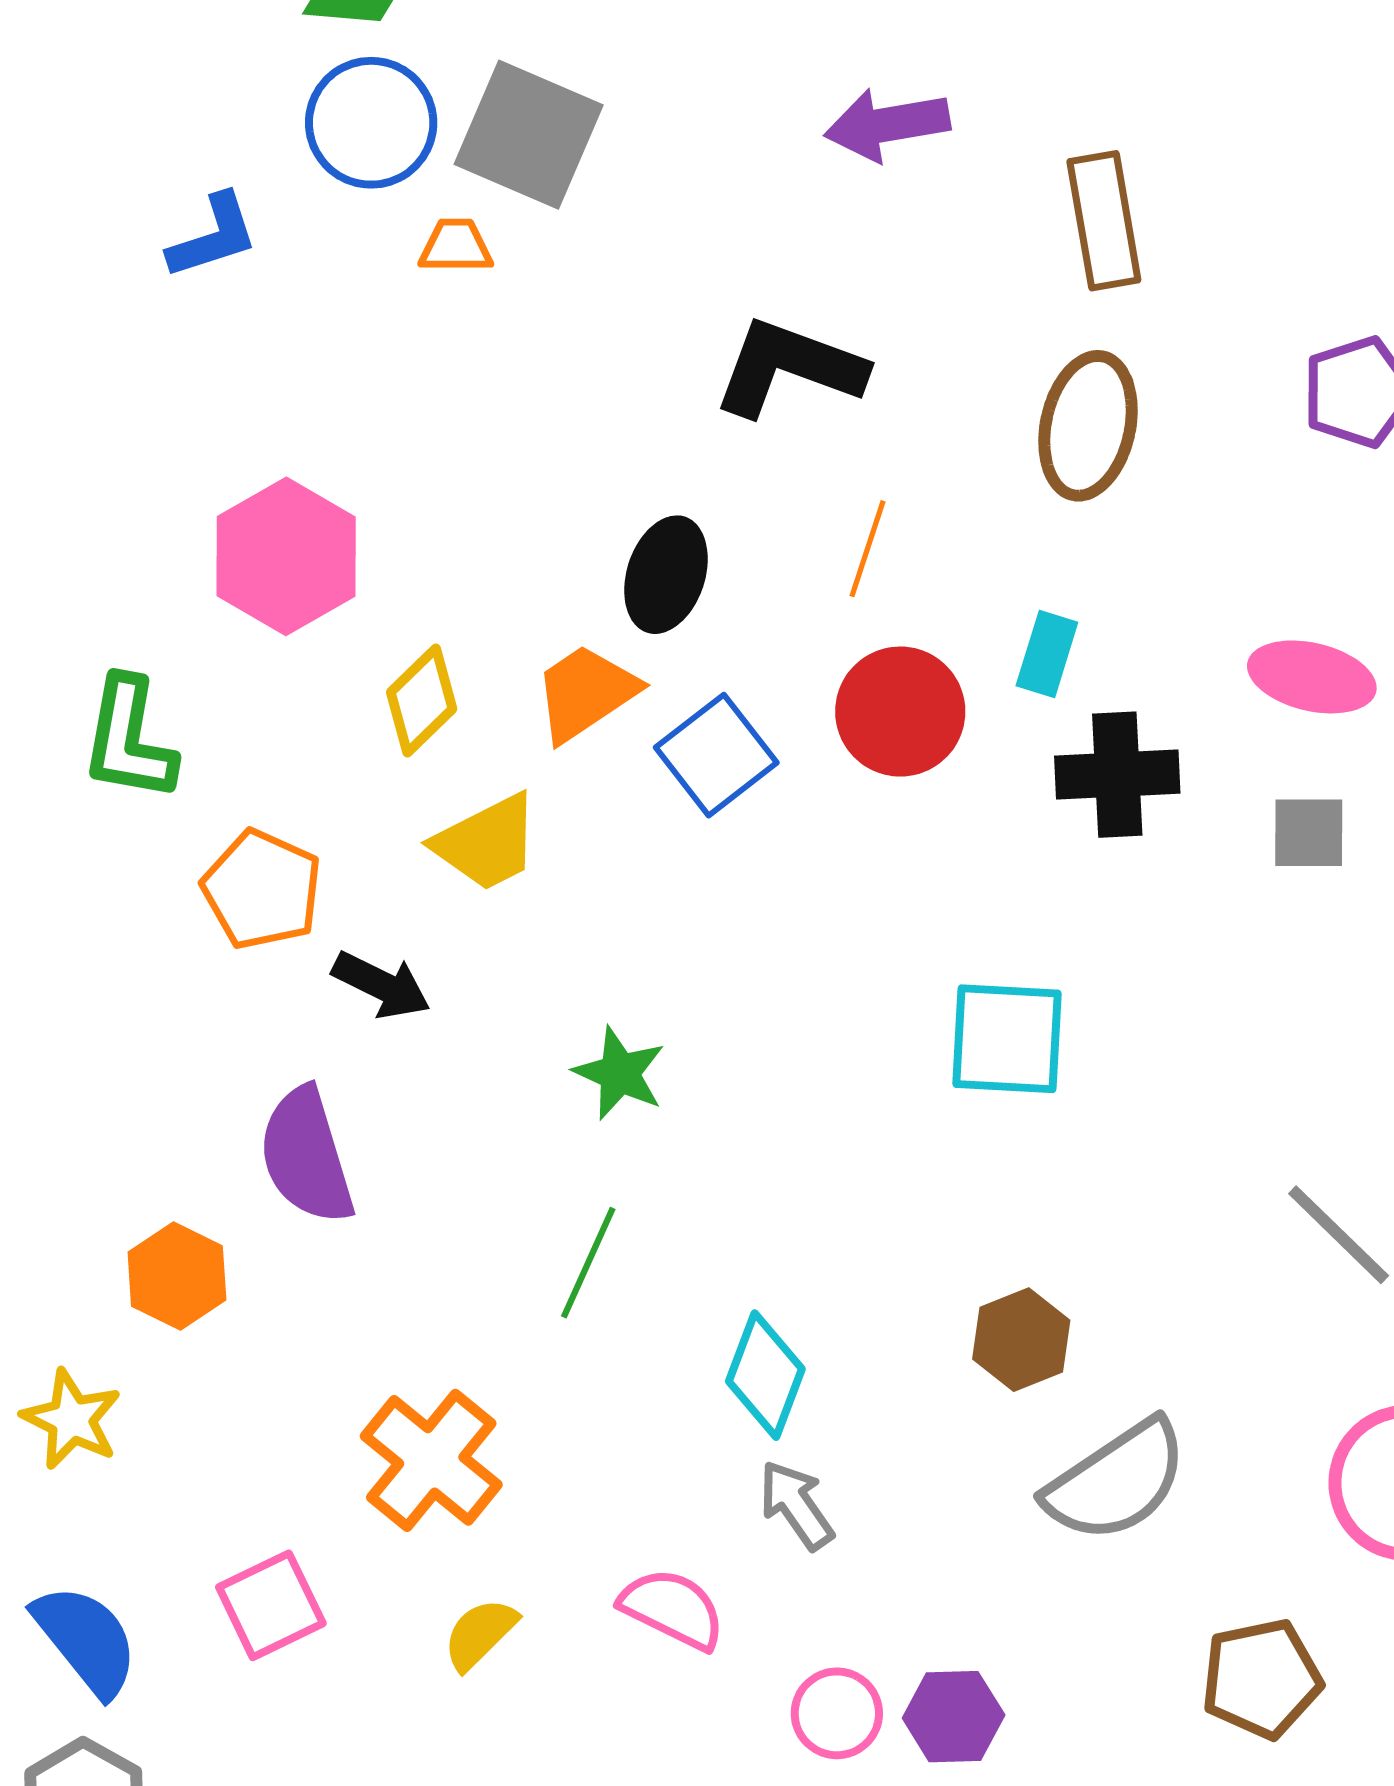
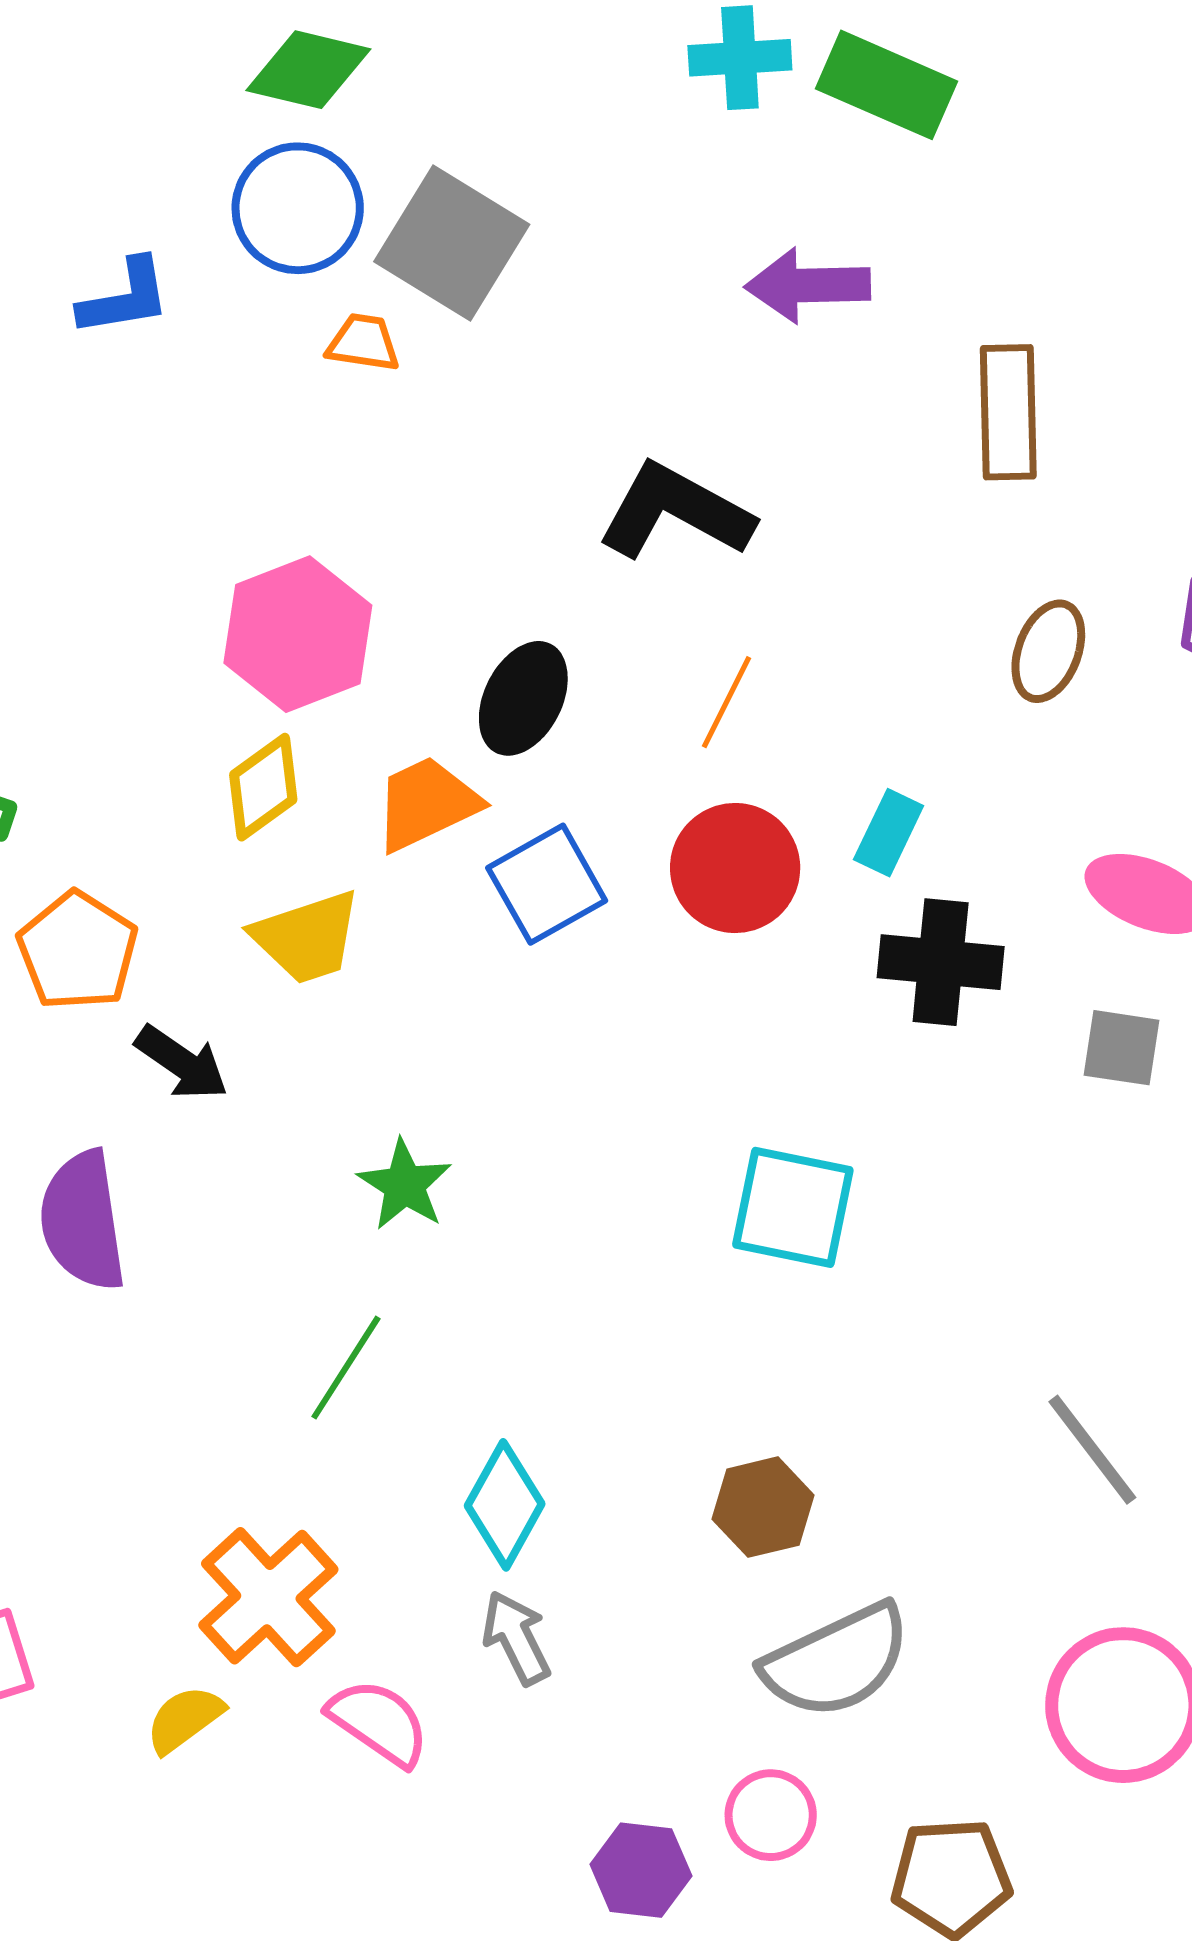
brown ellipse: (1088, 426) -> (1048, 651), moved, size x0.7
pink hexagon: (286, 556) -> (298, 634), moved
orange cross: (431, 1460) -> (268, 1597), moved
pink circle: (837, 1713) -> (771, 1815), moved

